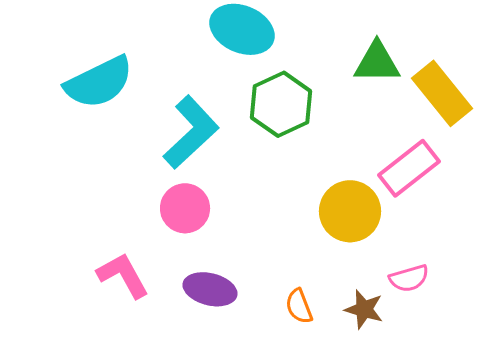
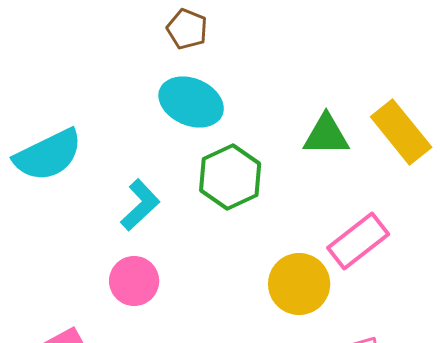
yellow rectangle: (442, 93) -> (401, 132), moved
cyan L-shape: (191, 132) -> (140, 205), size x0.7

